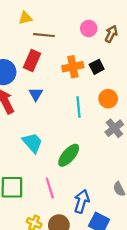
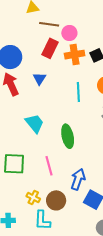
pink circle: (89, 29) -> (69, 33), moved
red rectangle: (32, 60) -> (50, 48), moved
green ellipse: (69, 155) -> (68, 136), turned -55

